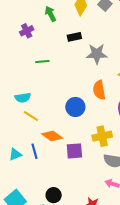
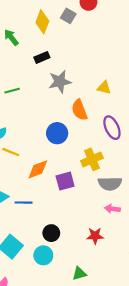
gray star: (97, 54) -> (60, 82), moved
orange diamond: (52, 136) -> (38, 169), turned -45
blue line: (34, 151) -> (24, 203), moved, turned -63

